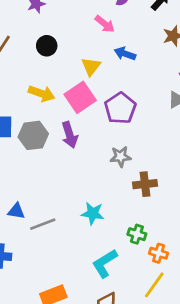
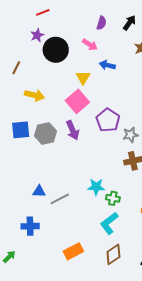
black circle: (47, 46) -> (56, 50), moved, size x1.6
yellow arrow: (42, 93) -> (35, 95), moved
purple pentagon: (120, 108) -> (108, 120), moved
gray star: (120, 157) -> (131, 135), moved
green cross: (137, 234) -> (113, 198), moved

